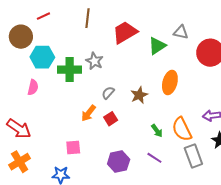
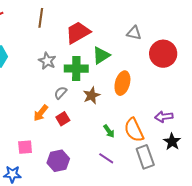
green triangle: (157, 46) -> (101, 55), moved
green cross: (70, 70) -> (76, 69), moved
purple hexagon: (119, 162) -> (58, 161), moved

